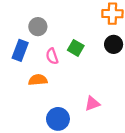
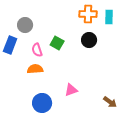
orange semicircle: (38, 80) -> (35, 69), moved

